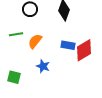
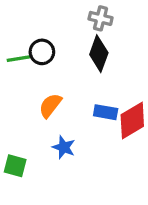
green line: (16, 34) -> (18, 59), moved

